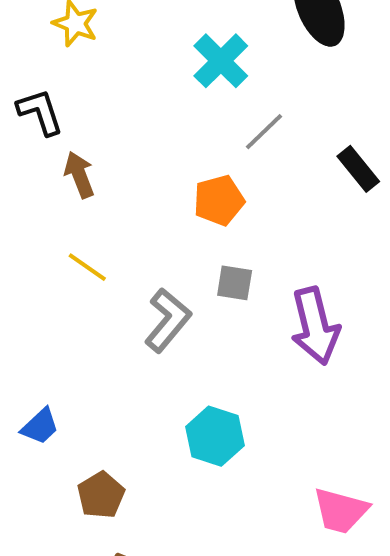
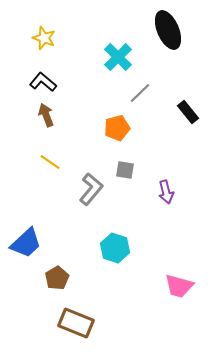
black L-shape: (40, 112) -> (43, 82), moved, turned -32
purple arrow: (315, 326) -> (166, 192), size x0.6
blue trapezoid: (40, 426) -> (26, 243), size x1.6

